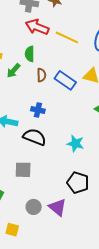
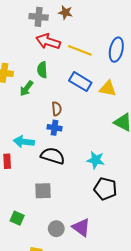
brown semicircle: (41, 75) -> (57, 109), moved
blue rectangle: (65, 80) -> (80, 82), moved
black pentagon: (78, 183) -> (105, 189), moved

